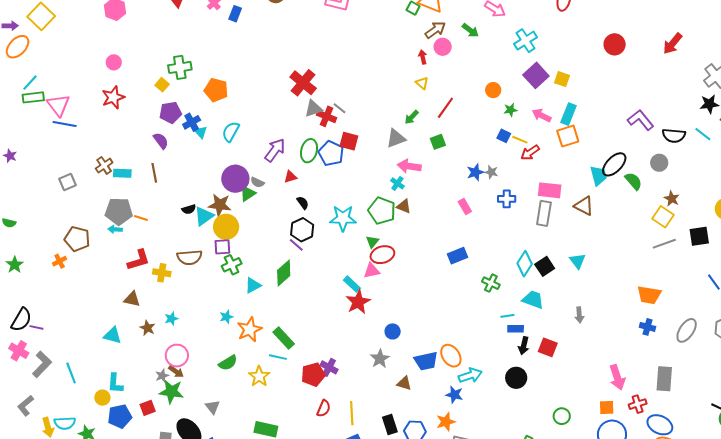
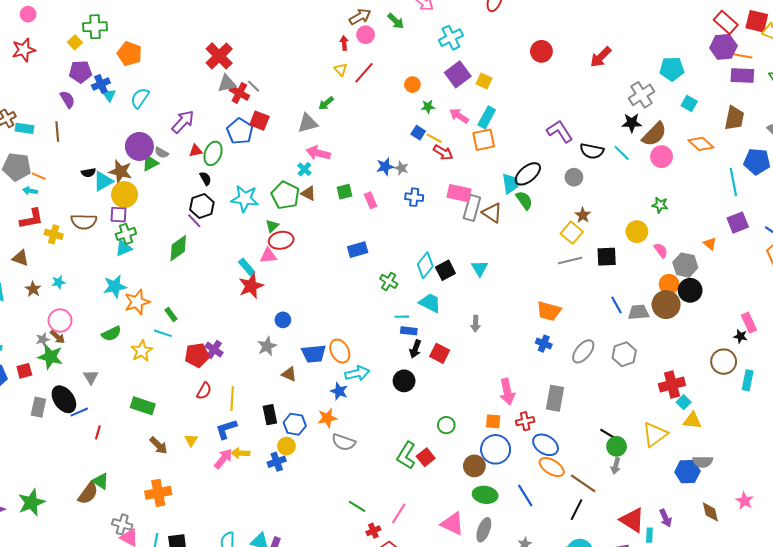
red line: (445, 108) -> (364, 73), moved
green square: (438, 142) -> (345, 192), moved
green ellipse: (309, 151) -> (213, 153), moved
red arrow: (530, 153) -> (443, 152), turned -120
green semicircle: (633, 181) -> (524, 200), moved
gray rectangle: (544, 213) -> (472, 208), moved
cyan arrow: (115, 229) -> (30, 191), moved
cyan triangle: (253, 285) -> (124, 248), moved
cyan star: (226, 317) -> (115, 286), size x1.6
green rectangle: (284, 338) -> (171, 314), size x0.6

